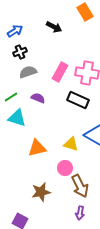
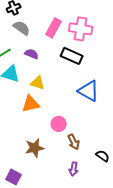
gray semicircle: (28, 72) -> (22, 28), turned 54
yellow triangle: (71, 144) -> (38, 83), moved
brown arrow: (80, 186) -> (74, 142), size x0.7

